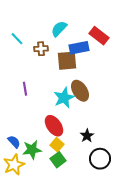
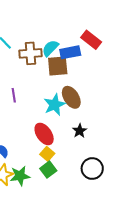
cyan semicircle: (59, 29) -> (50, 48), moved
brown cross: (41, 49) -> (30, 53), size x1.5
black star: (87, 136) -> (80, 131), moved
green star: (32, 150) -> (20, 176), moved

